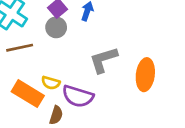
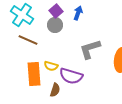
brown line: (20, 48) -> (28, 40), turned 36
orange rectangle: (28, 94) -> (34, 74), turned 55

